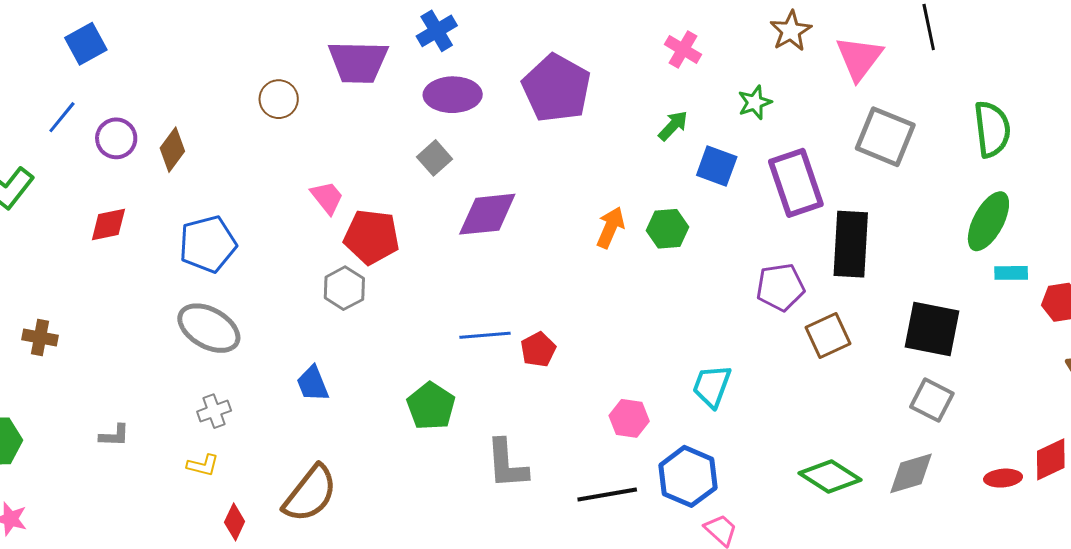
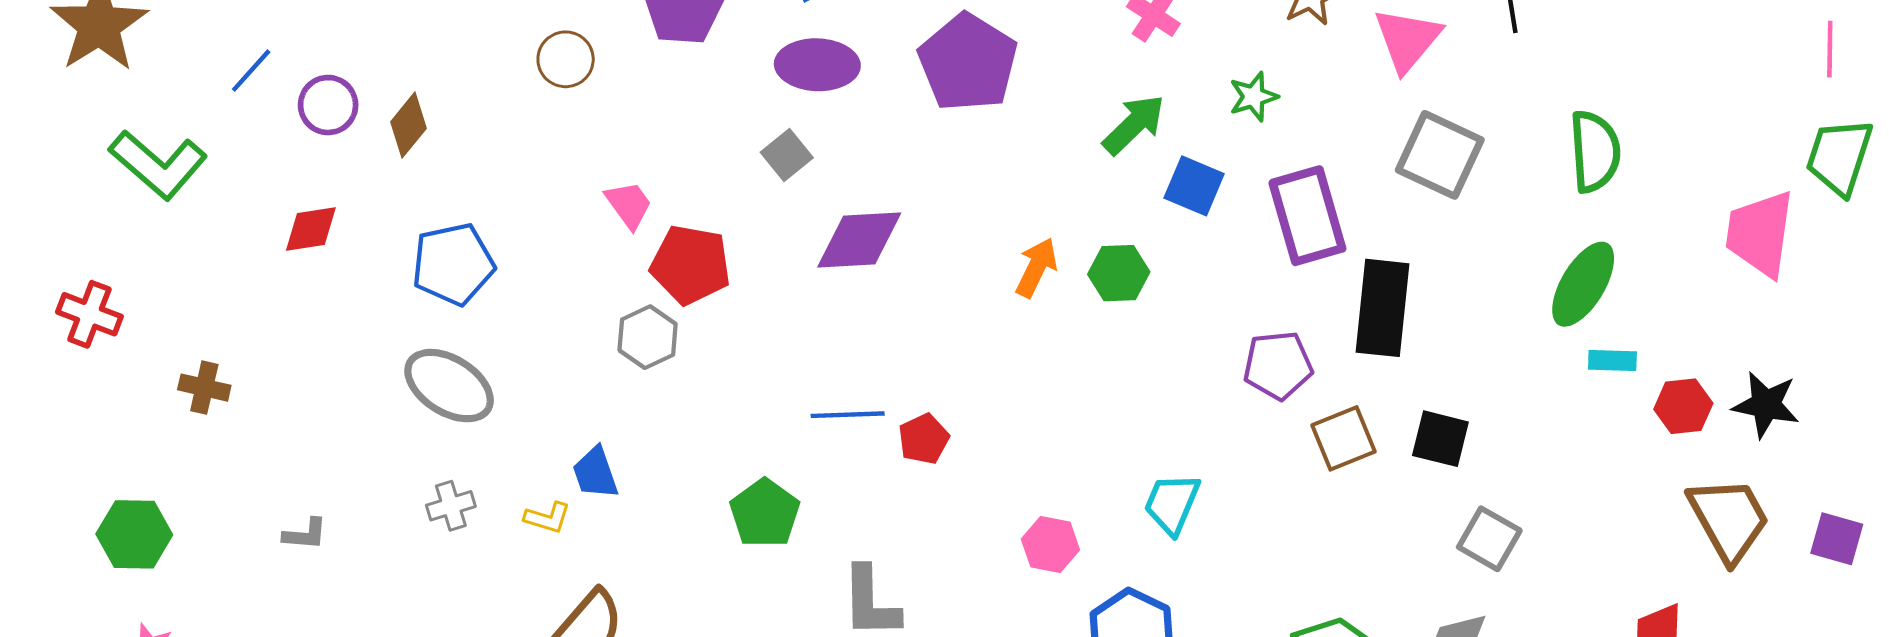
green arrow: (673, 126) -> (1134, 125), size x1.4
black square: (932, 329) -> (1440, 439), moved, size x0.7
yellow L-shape: (203, 465) -> (547, 518), moved

